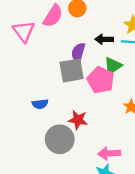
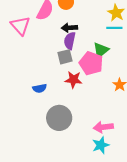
black arrow: (104, 39) -> (69, 28), moved
gray square: (72, 70) -> (65, 57), size x0.7
red star: (78, 120) -> (73, 80), moved

